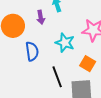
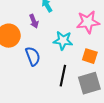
black line: (57, 77) -> (63, 76), turned 45

